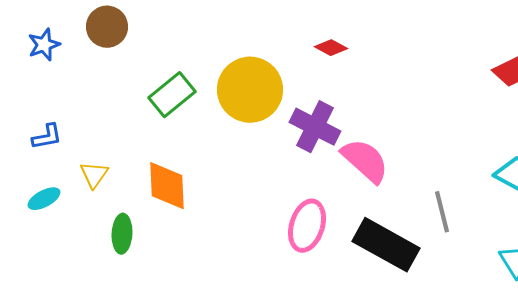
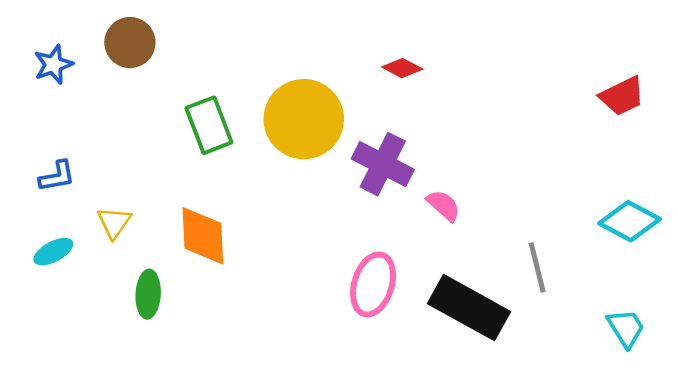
green rectangle: (172, 95) -> (209, 125), turned -72
pink semicircle: (365, 161) -> (444, 205), size x0.6

